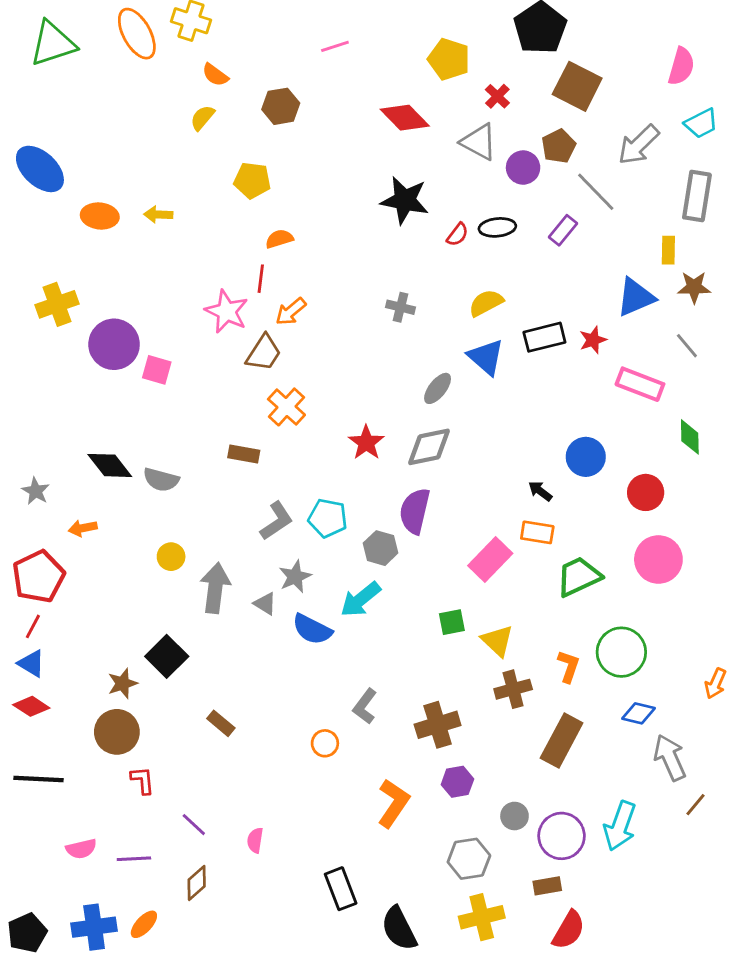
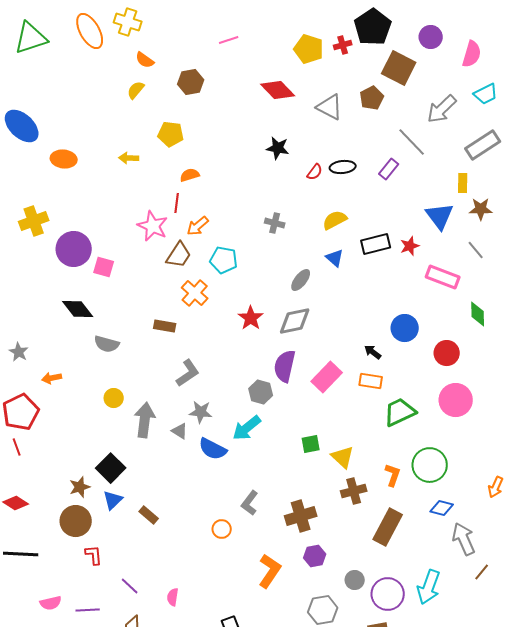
red cross: (497, 96) -> (343, 45), moved, turned 30
brown pentagon: (559, 146) -> (372, 98), moved
purple circle: (523, 168) -> (431, 37), moved
gray rectangle: (697, 196) -> (483, 145), turned 48
black star: (405, 200) -> (278, 148), size x0.7
yellow arrow: (158, 215) -> (129, 158), moved
blue triangle: (636, 297) -> (440, 216), turned -44
blue triangle: (486, 357) -> (335, 258), size x0.7
black diamond: (110, 465) -> (78, 309), moved
cyan pentagon: (328, 518) -> (224, 260), moved
pink rectangle: (490, 559) -> (327, 377), moved
gray star: (295, 577) -> (201, 412), turned 30
red line: (33, 626) -> (17, 447), turned -48
blue triangle: (31, 664) -> (113, 500), moved, turned 45

